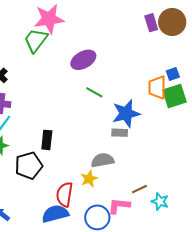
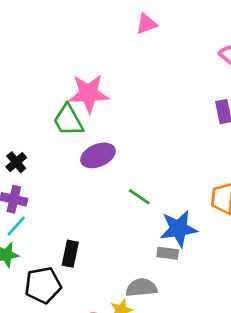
green trapezoid: (36, 40) -> (68, 120), turned -72
purple ellipse: (83, 60) -> (98, 155), moved

